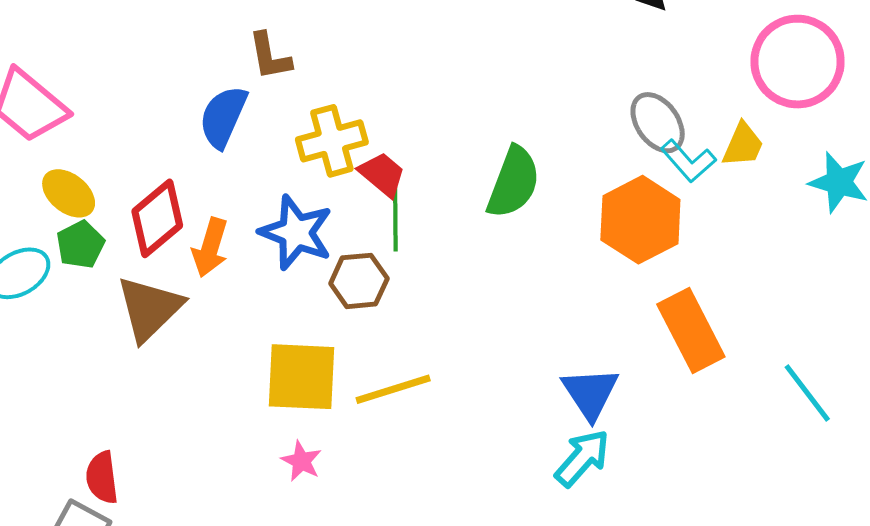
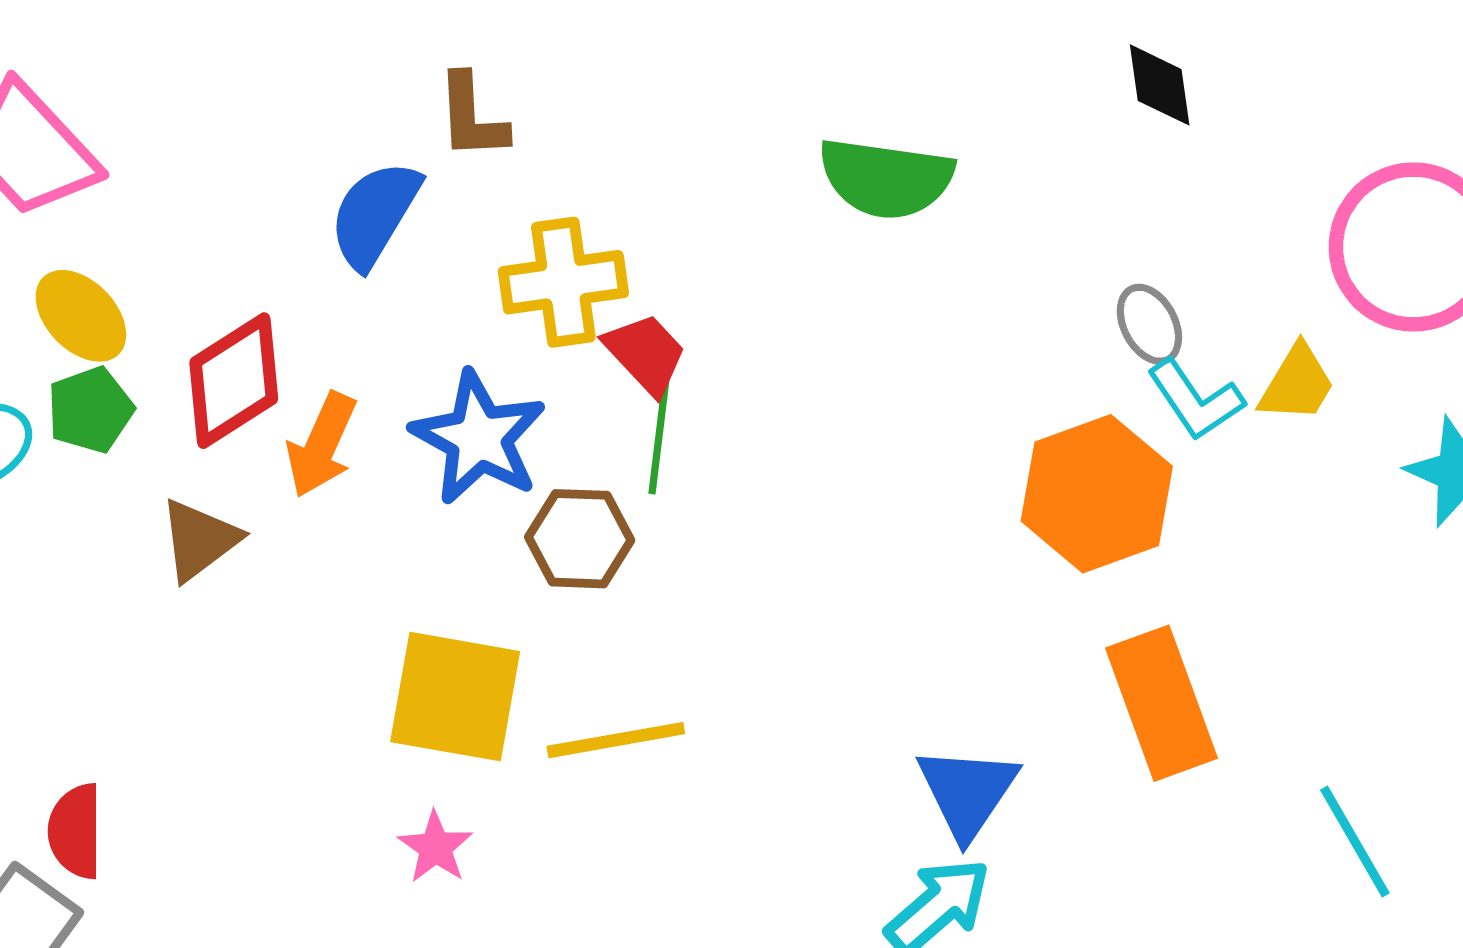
gray ellipse: (658, 123) -> (1149, 324), size x0.7
green semicircle: (513, 182) -> (886, 178), moved, turned 70
brown triangle: (150, 308) -> (199, 540), size x0.7

